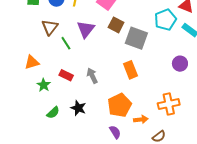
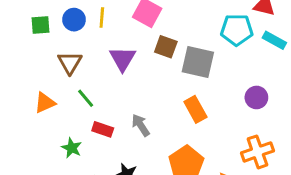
cyan pentagon: (165, 20) -> (237, 30), turned 30
green line: (66, 43) -> (86, 98), moved
orange triangle: (32, 62) -> (45, 103), moved
purple circle: (180, 64) -> (256, 97), moved

